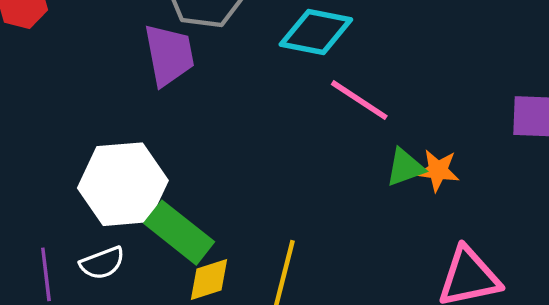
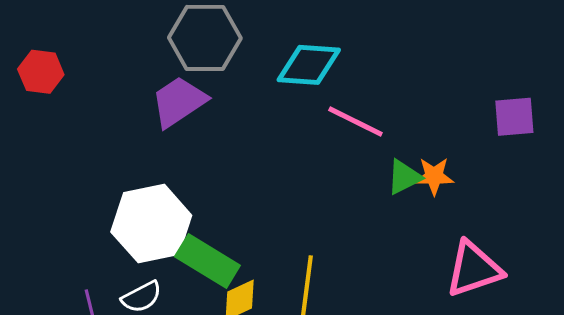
purple trapezoid: (169, 55) -> (179, 102), turned -106

